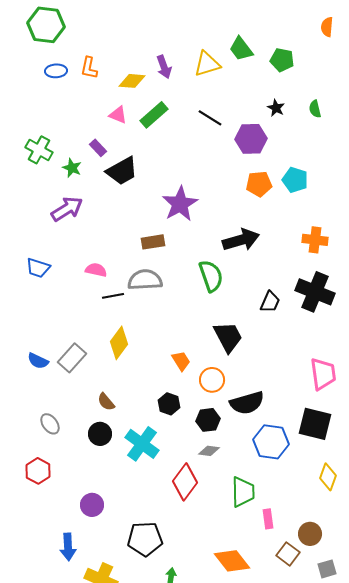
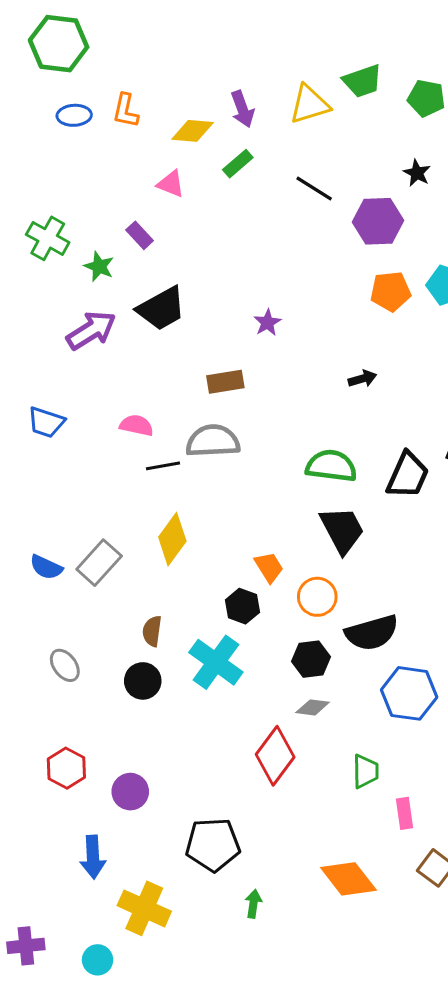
green trapezoid: (241, 49) -> (362, 81), turned -72
green rectangle: (154, 115) -> (238, 164), moved, size x0.7
black trapezoid: (122, 171) -> (161, 309), moved
purple star: (180, 204) -> (267, 323), size x0.5
black arrow: (241, 240) -> (362, 379), size x0.5
green semicircle: (211, 276) -> (331, 466), moved, turned -64
black trapezoid: (270, 302) -> (408, 475), size x1.4
brown semicircle: (106, 402) -> (152, 631), turned 48
black hexagon: (169, 404) -> (242, 606), moved
cyan cross: (142, 444) -> (216, 662), moved
red hexagon: (38, 471) -> (66, 768), moved
green trapezoid: (243, 492) -> (366, 771), size x0.7

